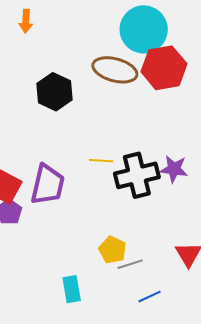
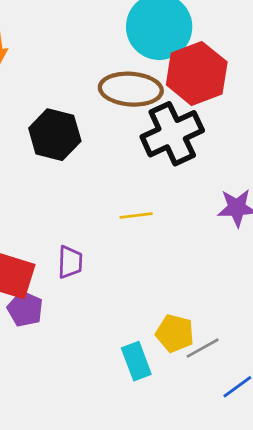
black cross: (137, 175) -> (172, 134), moved
purple trapezoid: (48, 185) -> (70, 262), size x0.6
cyan rectangle: (72, 289) -> (136, 361), moved

